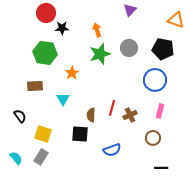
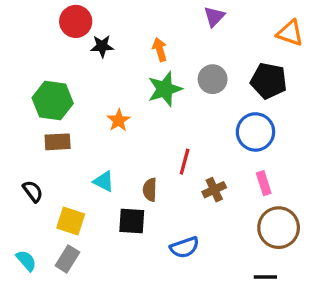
green hexagon: (45, 53) -> (53, 101), moved
cyan triangle: (63, 99) -> (104, 181), moved, turned -32
red line: (112, 108) -> (185, 162), moved
pink rectangle: (160, 111) -> (264, 183), turned -32
brown circle: (153, 138) -> (279, 228), moved, size x1.6

